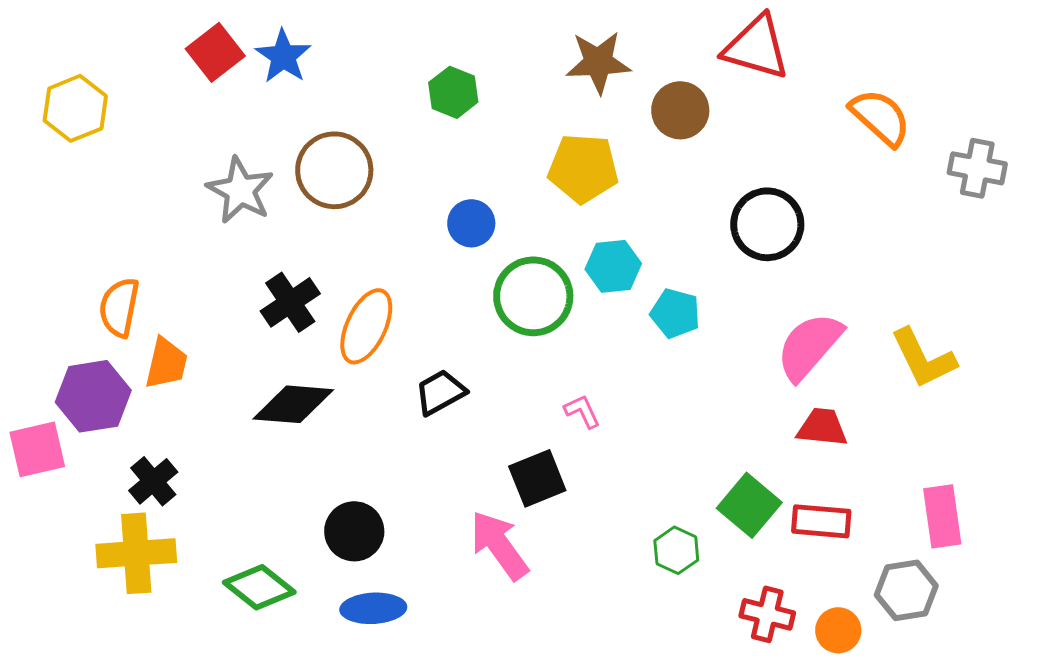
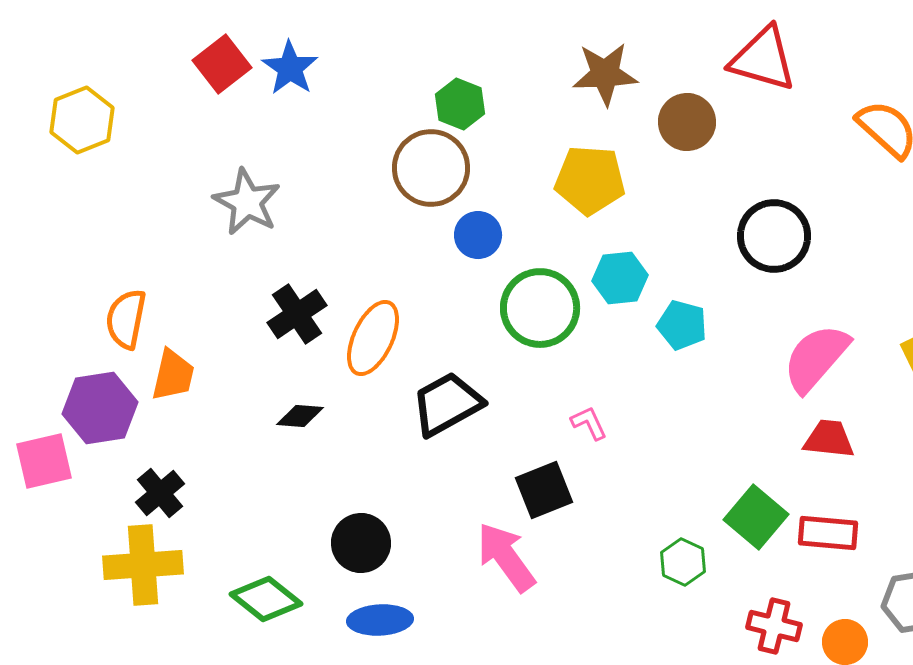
brown circle: (334, 170) -> (431, 168), moved
black trapezoid: (440, 392) -> (447, 404), size x1.4
black diamond: (293, 404) -> (300, 416), size x0.6

